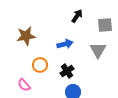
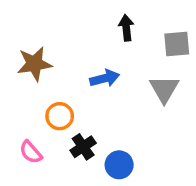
black arrow: (77, 16) -> (126, 28), turned -40
black cross: (67, 71) -> (83, 147), moved

